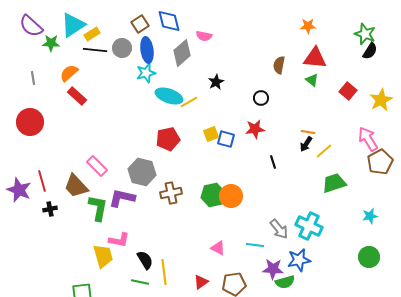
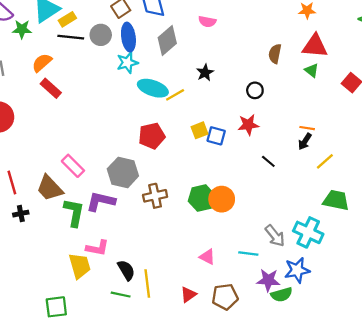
pink semicircle: (204, 36) -> (207, 22), moved
yellow line: (324, 151) -> (325, 161), moved
black line: (273, 162) -> (268, 161), turned -32
green trapezoid: (334, 183) -> (336, 200), moved, turned 30

